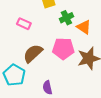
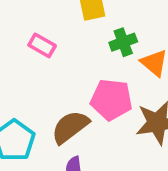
brown semicircle: (33, 53) -> (70, 127), moved

